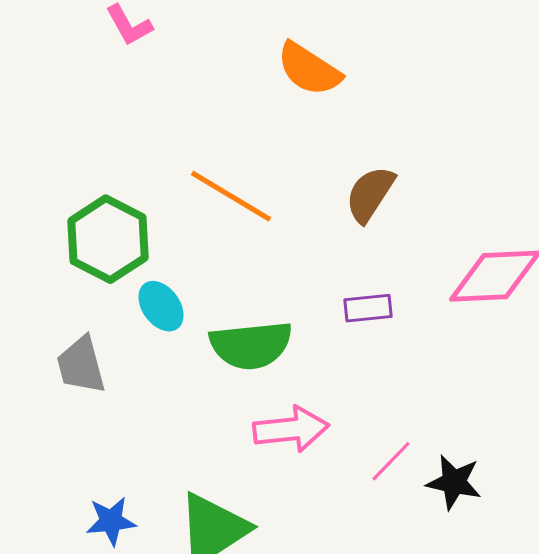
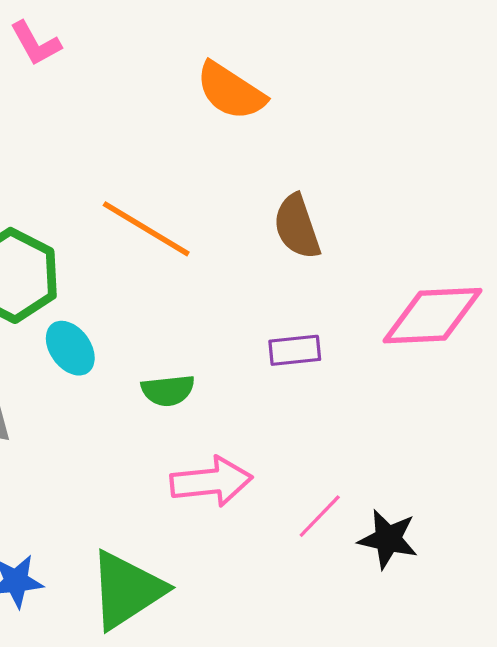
brown semicircle: (370, 194) -> (297, 227), turned -52
green semicircle: (251, 345) -> (168, 390), size x0.6

